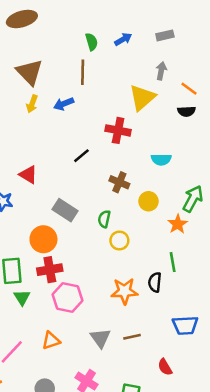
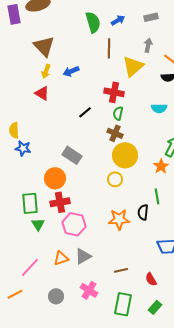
green semicircle: (92, 42) -> (93, 22), size x1.5
brown line: (83, 72) -> (109, 48), moved
cyan semicircle: (161, 159) -> (159, 108), moved
red triangle: (28, 175) -> (42, 93), moved
yellow circle: (148, 201) -> (125, 155), moved, size x1.6
green semicircle: (104, 219) -> (118, 113), moved
brown line: (132, 337) -> (121, 270), moved
gray triangle: (100, 338) -> (83, 256), moved, turned 36

